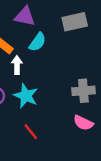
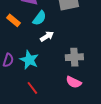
white arrow: (17, 65) -> (47, 36), moved, turned 56

